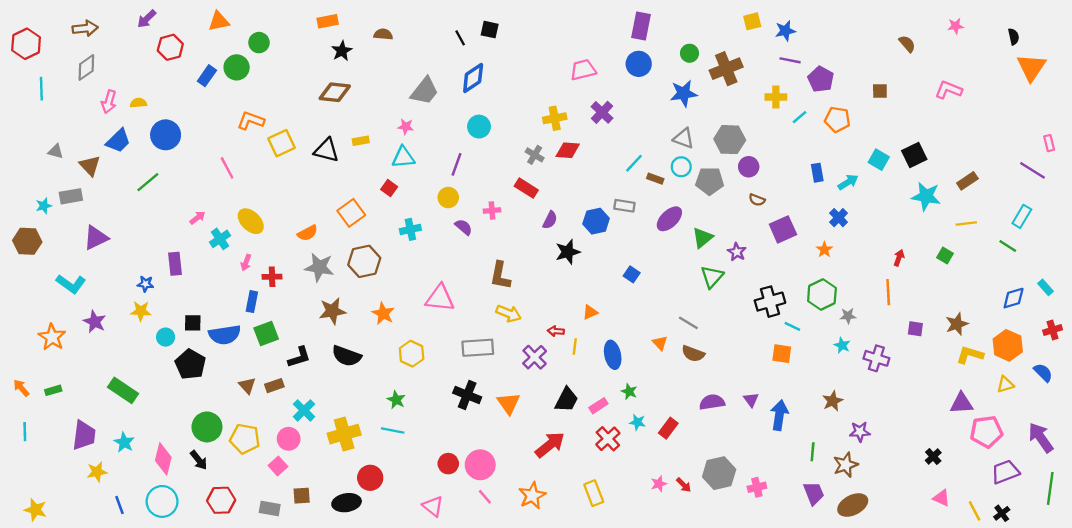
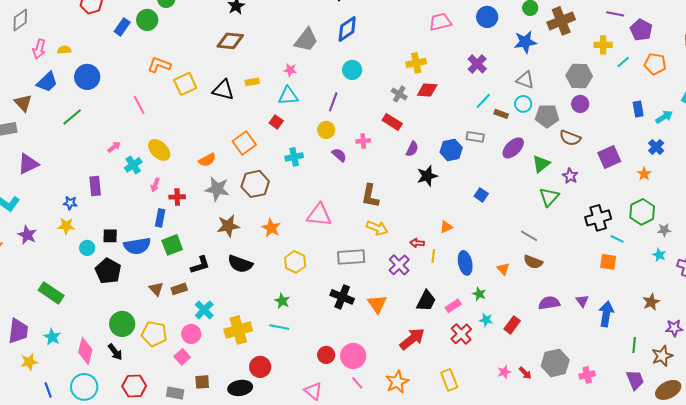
purple cross: (602, 112) -> (477, 64), moved
gray hexagon: (730, 140) -> (579, 76), moved
brown semicircle: (757, 200) -> (570, 138), moved, size x1.5
orange triangle: (660, 343) -> (503, 269), moved

